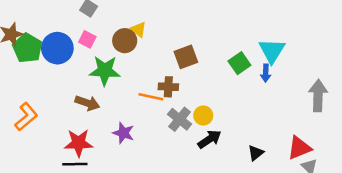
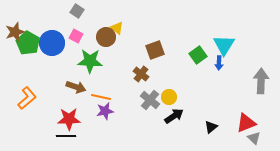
brown cross: (168, 87) -> (141, 74), turned 35
orange line: (151, 97) -> (101, 97), moved
purple star: (123, 133) -> (105, 111), turned -30

